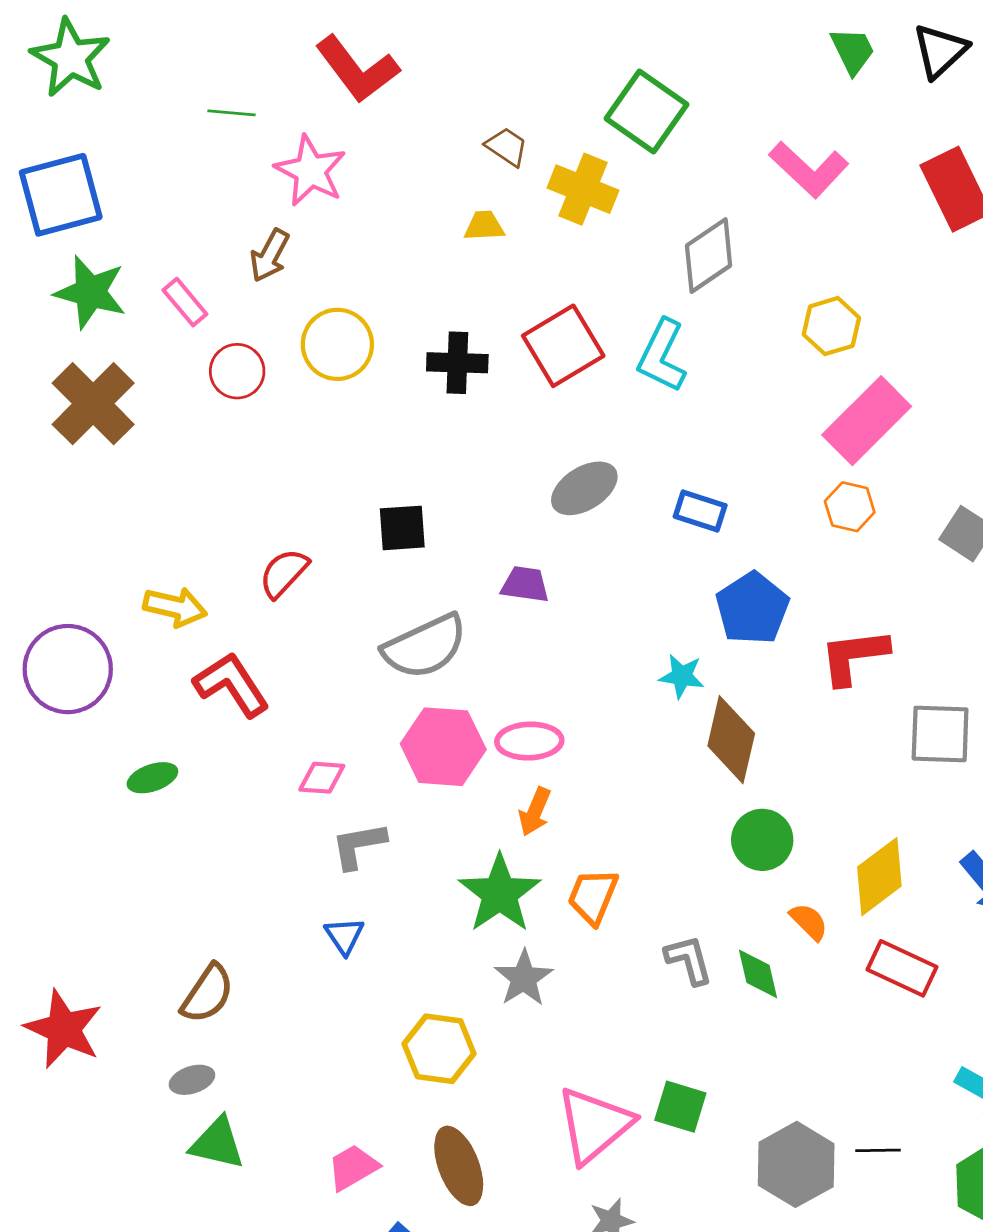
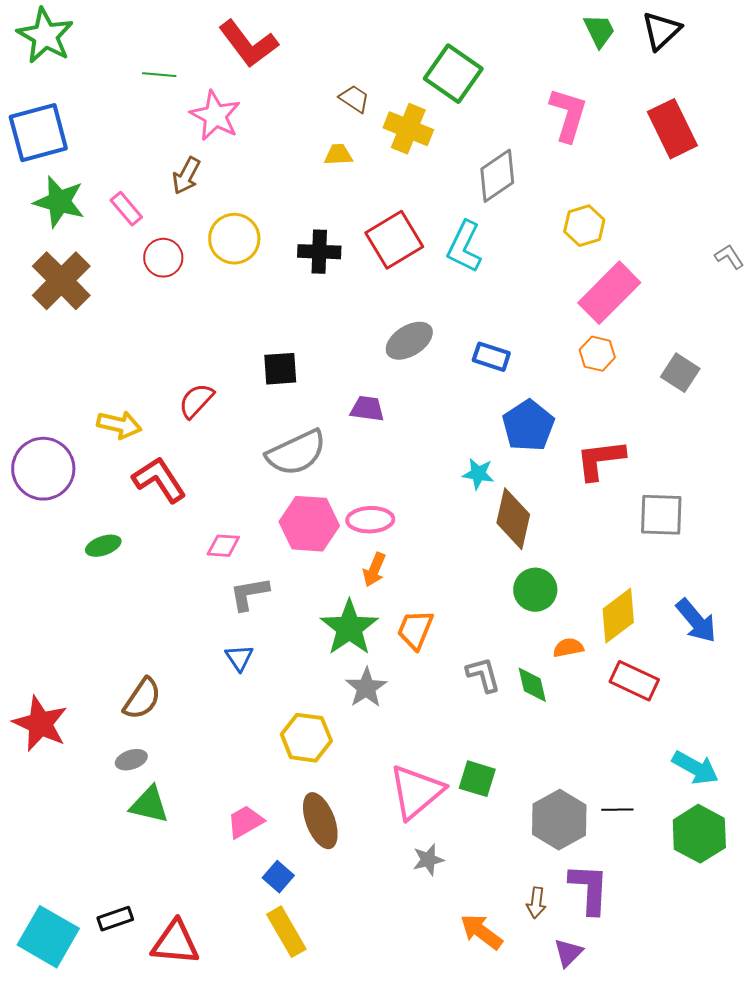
pink L-shape: (809, 169) -> (568, 115), turned -116
orange semicircle: (809, 922) -> (568, 648), turned -56

